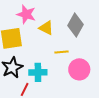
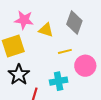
cyan cross: (38, 72) -> (59, 81), moved

